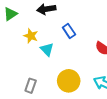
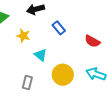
cyan triangle: (47, 49) -> (41, 55), moved

